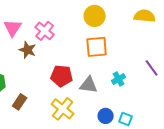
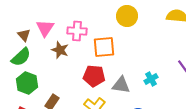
pink cross: (45, 31) -> (77, 31), turned -36
orange square: (97, 47) -> (104, 47), moved

